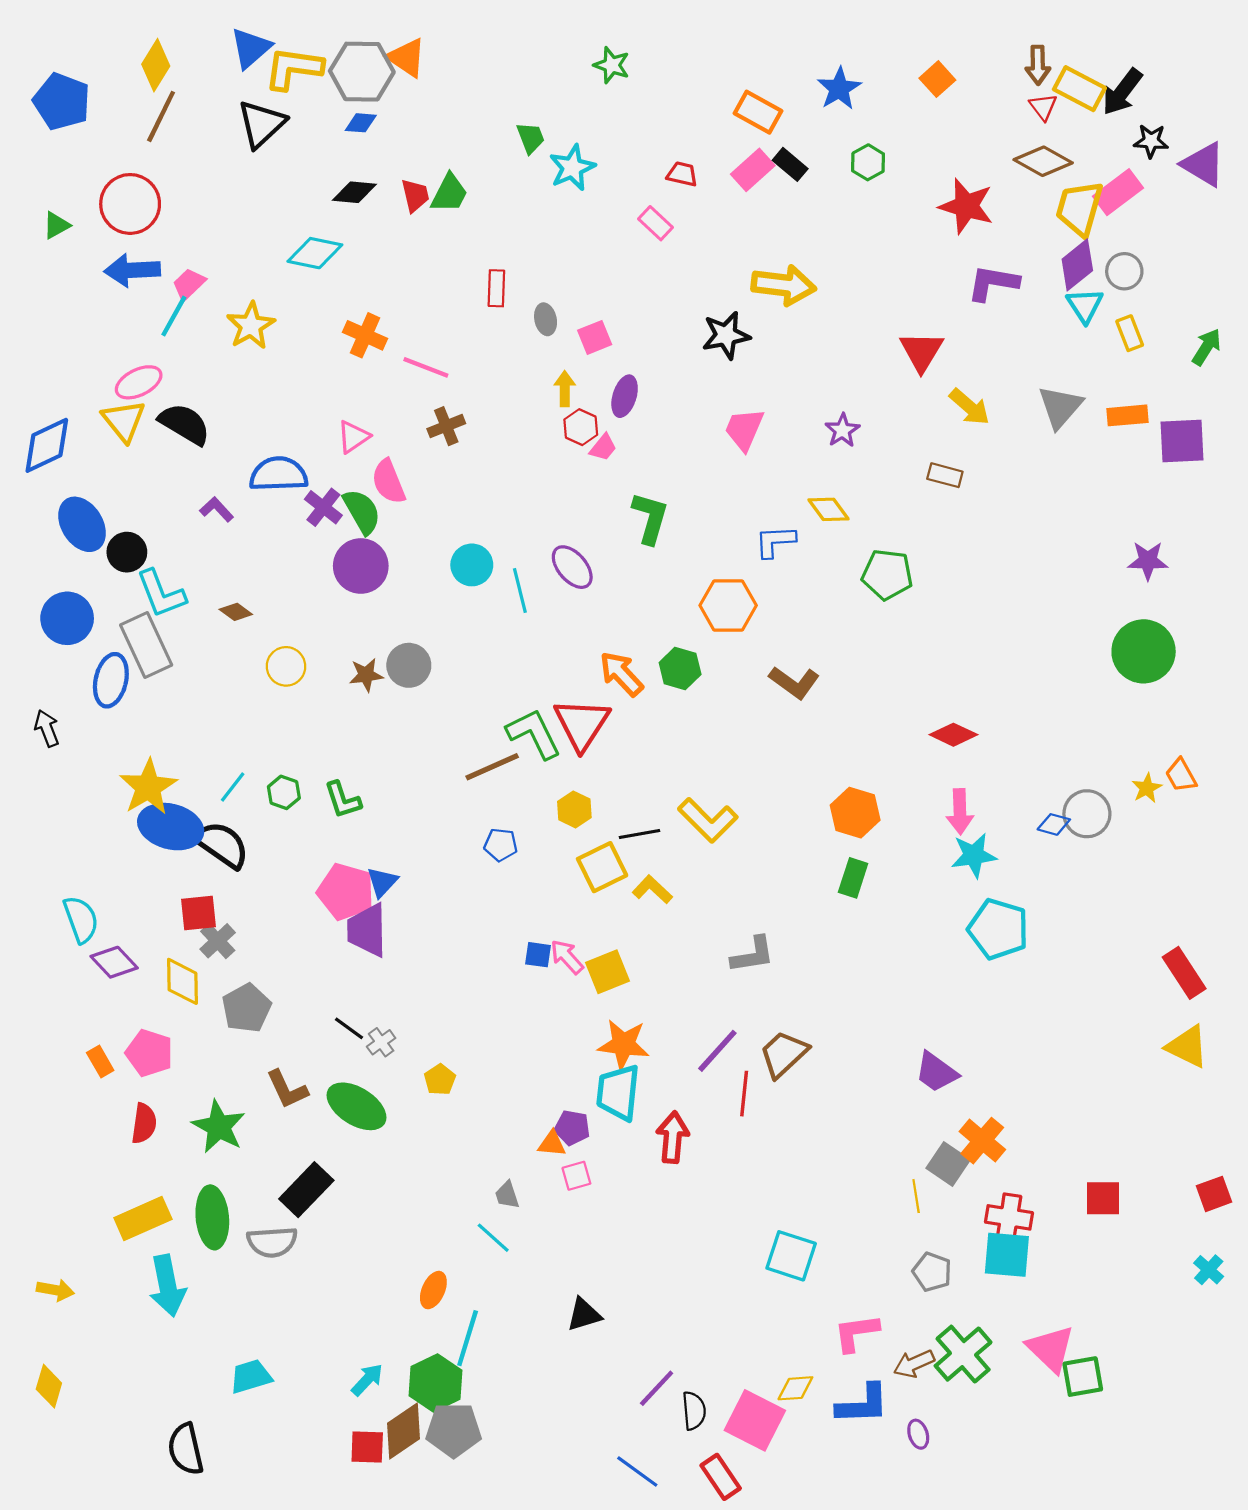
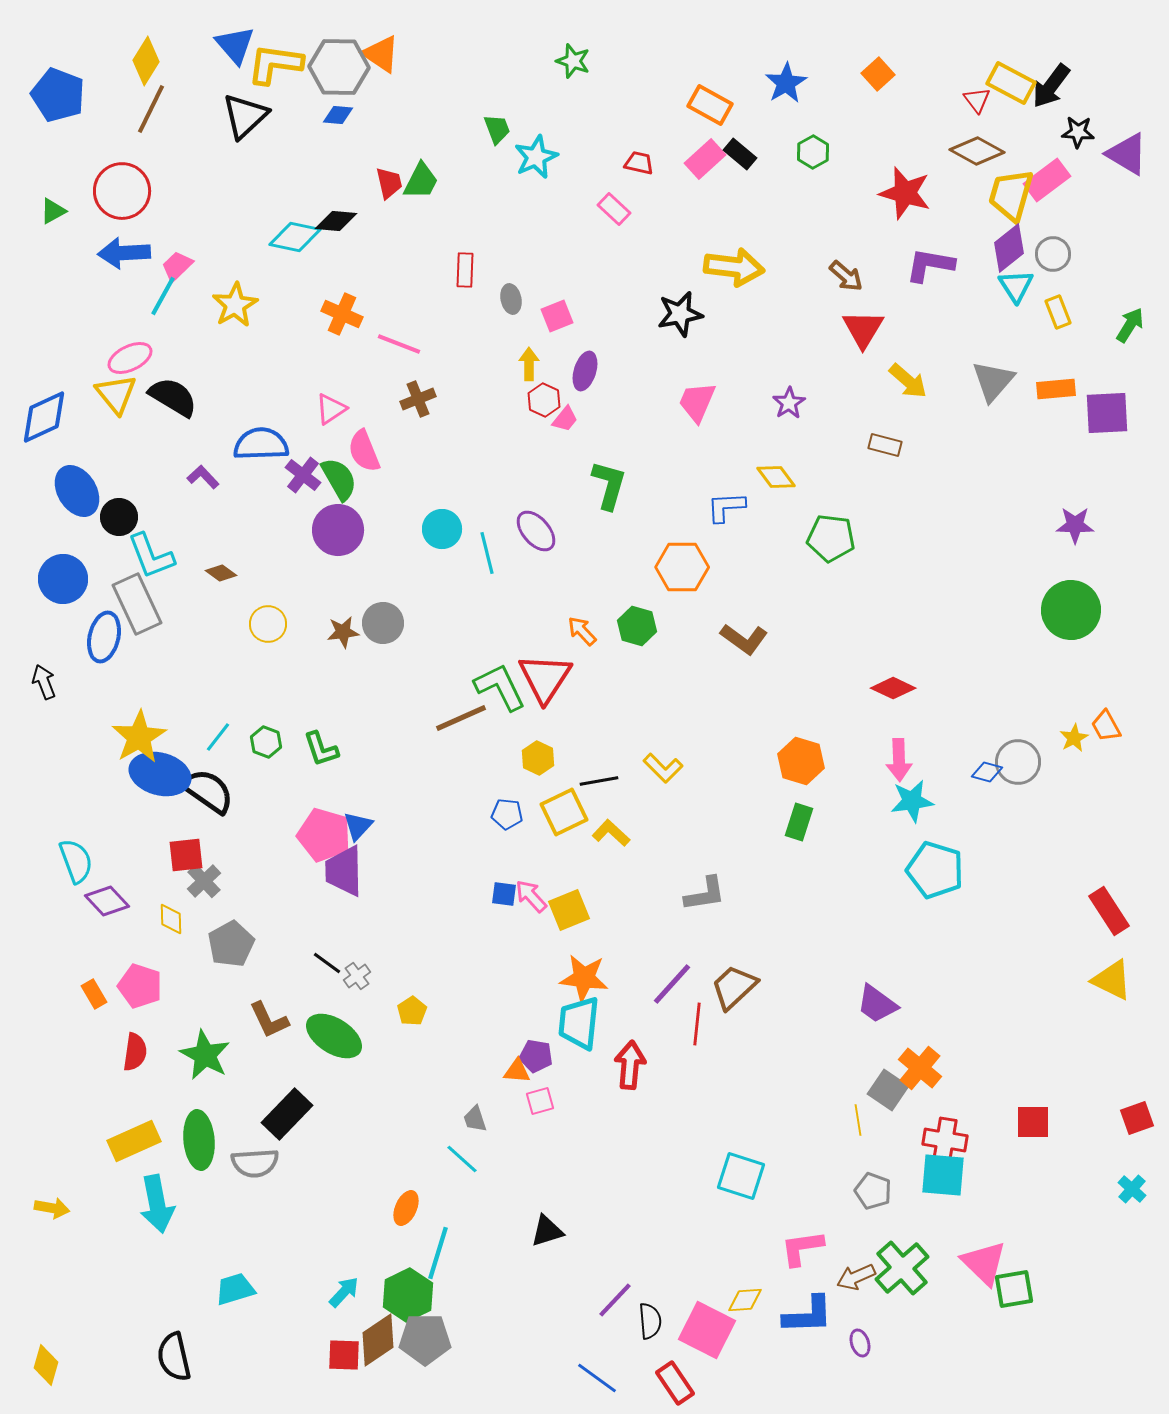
blue triangle: (251, 48) -> (235, 45), turned -30
brown arrow: (1038, 65) -> (846, 276), moved, turned -48
black diamond: (354, 192) -> (336, 221), moved
orange arrow: (621, 674) -> (582, 631), size x0.7
yellow L-shape: (708, 820) -> (663, 768), size x0.7
blue pentagon: (501, 845) -> (507, 814), moved
yellow diamond: (182, 981) -> (171, 919), size x0.7
yellow diamond: (49, 1386) -> (46, 1365), moved

